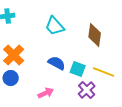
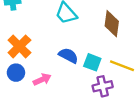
purple cross: (87, 90) -> (103, 86), turned 30
pink arrow: (46, 93) -> (42, 79), moved

